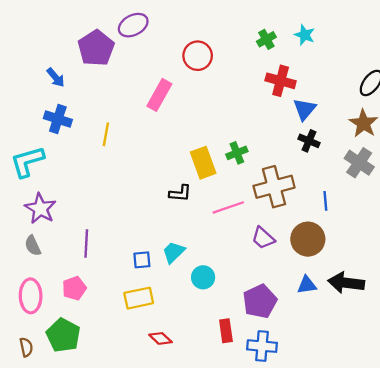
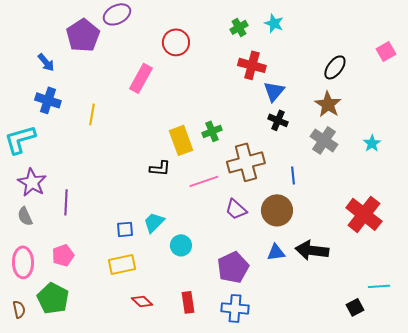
purple line: (86, 243) -> (66, 202), moved
red rectangle: (226, 331) -> (188, 302), moved

